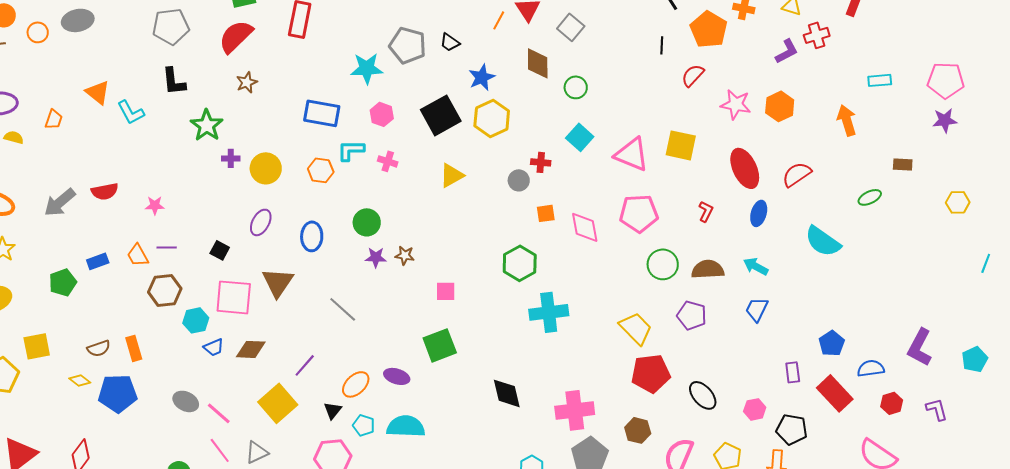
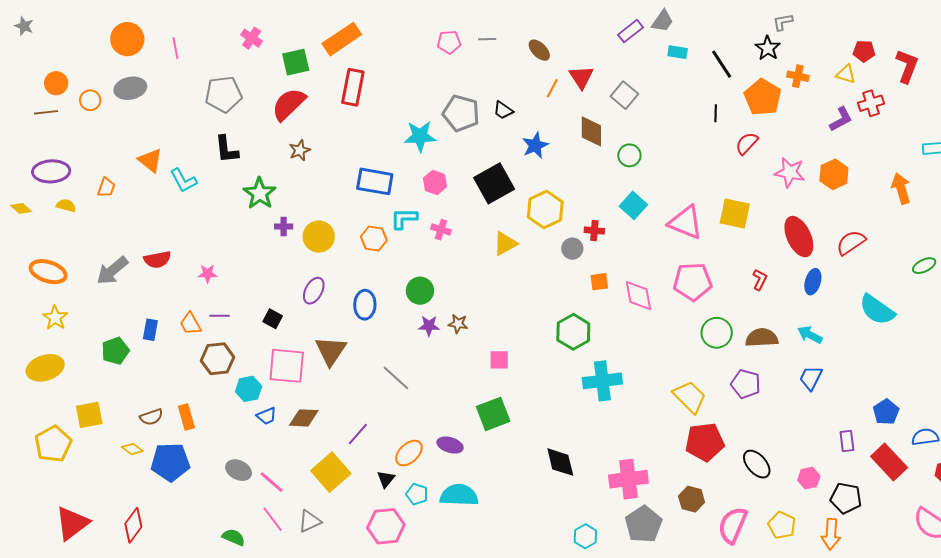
yellow hexagon: (492, 118) -> (545, 209), moved
blue rectangle: (98, 261) -> (150, 330), turned -60

